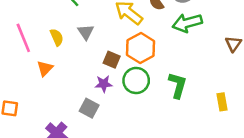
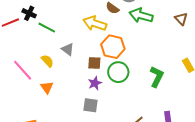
green arrow: (187, 23) -> (141, 15), turned 50
green L-shape: (178, 85) -> (157, 77), moved, turned 30

